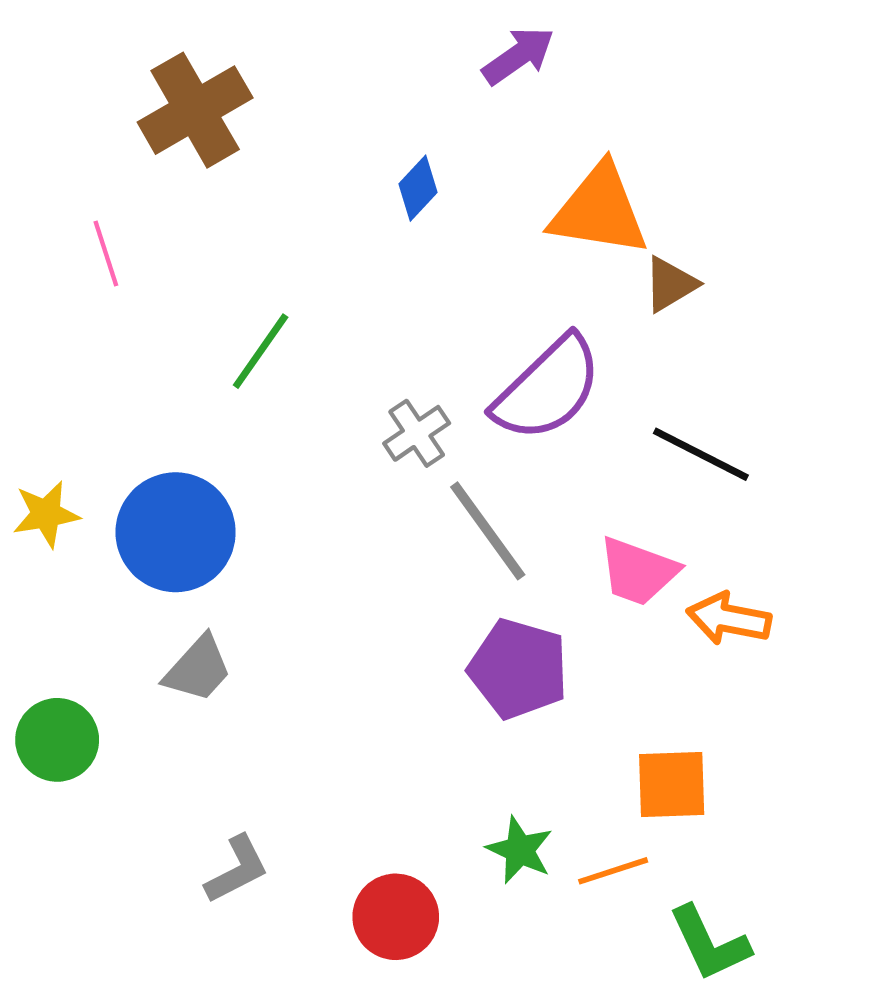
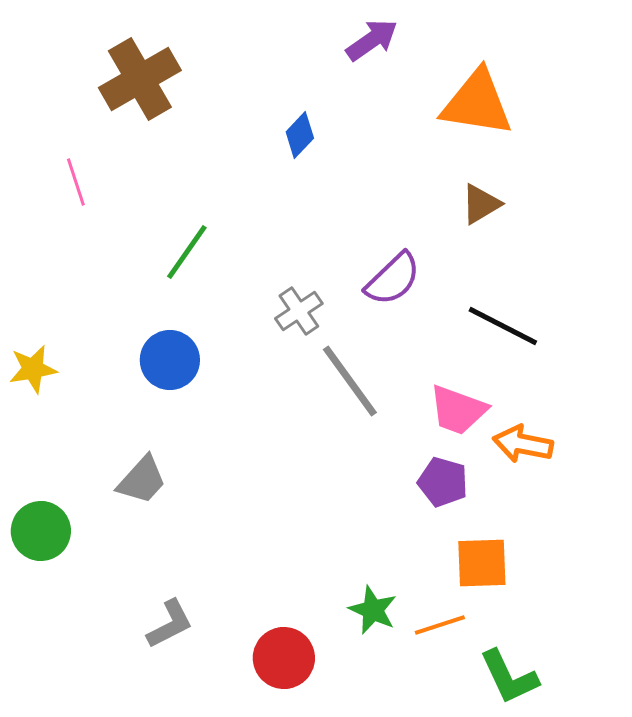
orange triangle: (599, 210) -> (477, 103), moved
purple semicircle: (548, 389) -> (393, 279), size x0.7
blue circle: (176, 532) -> (170, 360), moved, size x0.7
purple pentagon: (518, 669) -> (443, 482), moved, size x0.7

